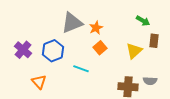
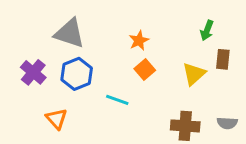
green arrow: (143, 21) -> (207, 30), turned 80
gray triangle: (72, 23) -> (69, 33), moved, turned 40
gray semicircle: (150, 81) -> (227, 123), moved

